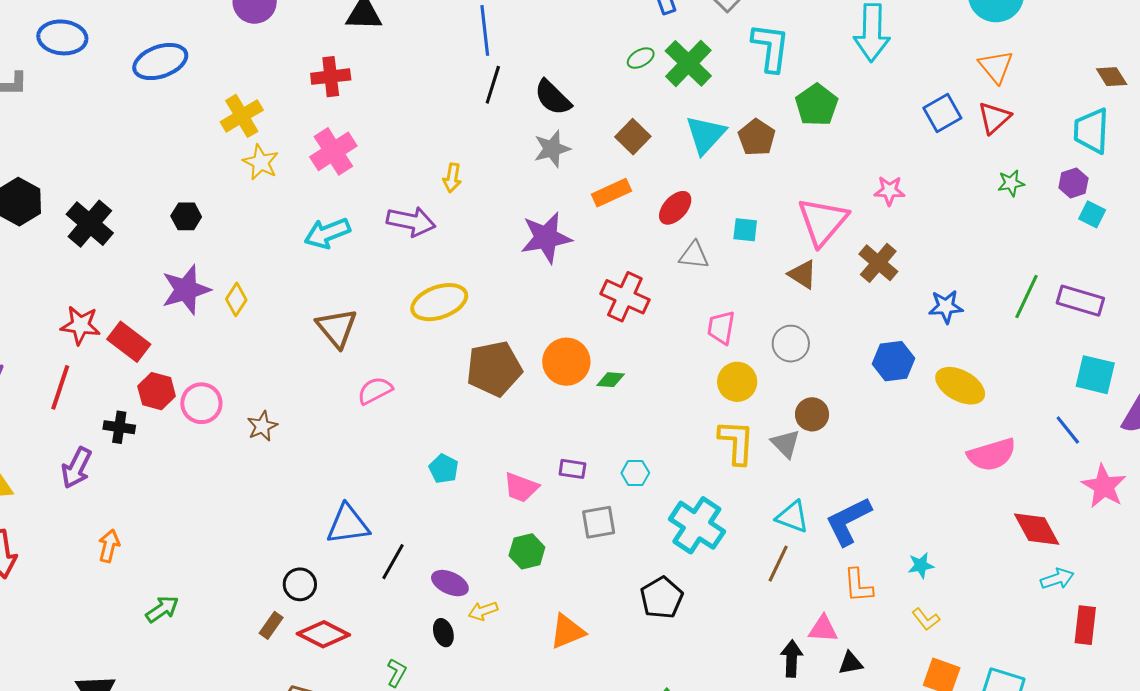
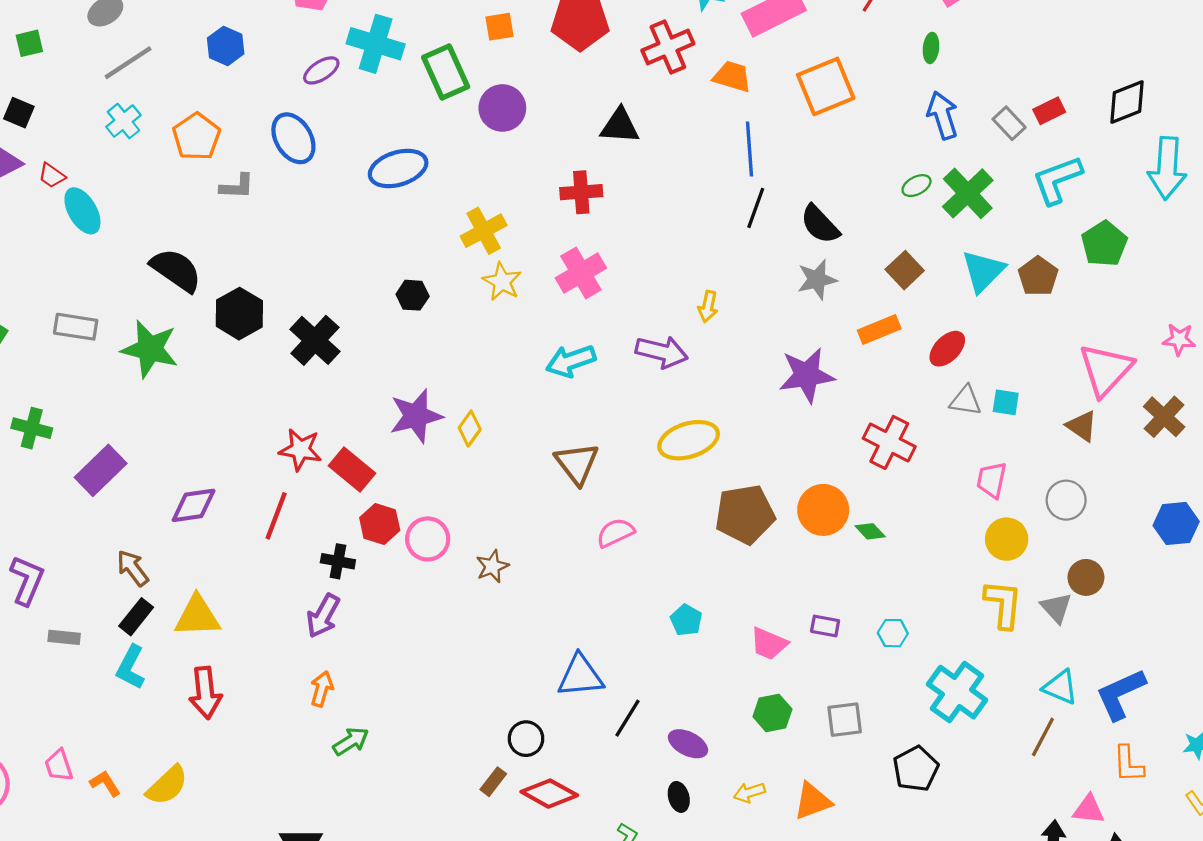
blue ellipse: (62, 37) -> (293, 138), turned 51
cyan L-shape: (771, 47) -> (1057, 180), turned -120
black hexagon: (186, 216) -> (413, 295), moved
cyan square: (745, 230) -> (1006, 402), moved
green diamond: (611, 380) -> (870, 531), turned 40
purple arrow: (76, 468) -> (323, 616), moved
gray square: (599, 522) -> (845, 720), moved
green arrow: (162, 609) -> (351, 741), moved
yellow arrow: (483, 611) -> (749, 792), moved

